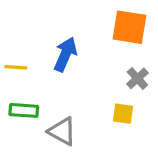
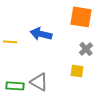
blue arrow: (65, 54) -> (41, 34), turned -100
green rectangle: (24, 110) -> (15, 86), moved

